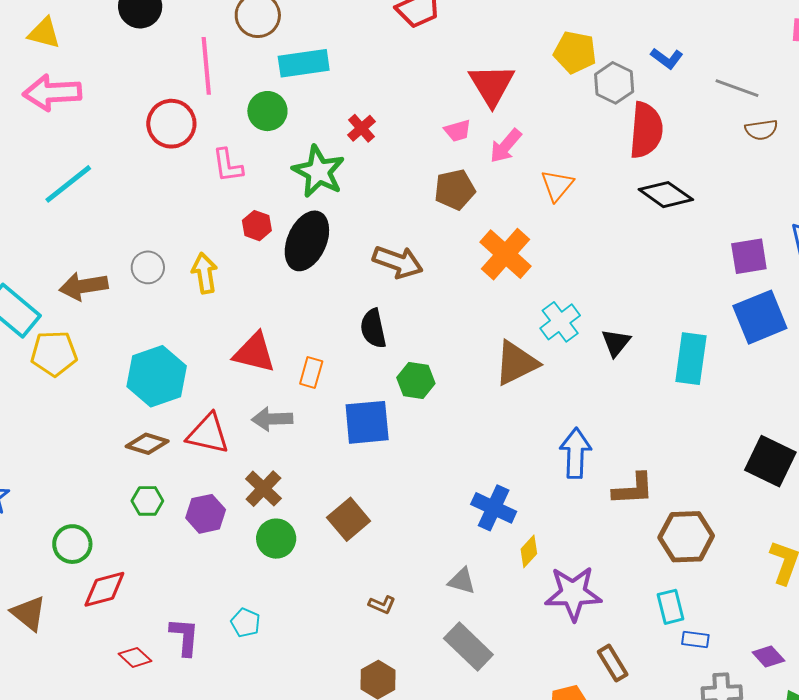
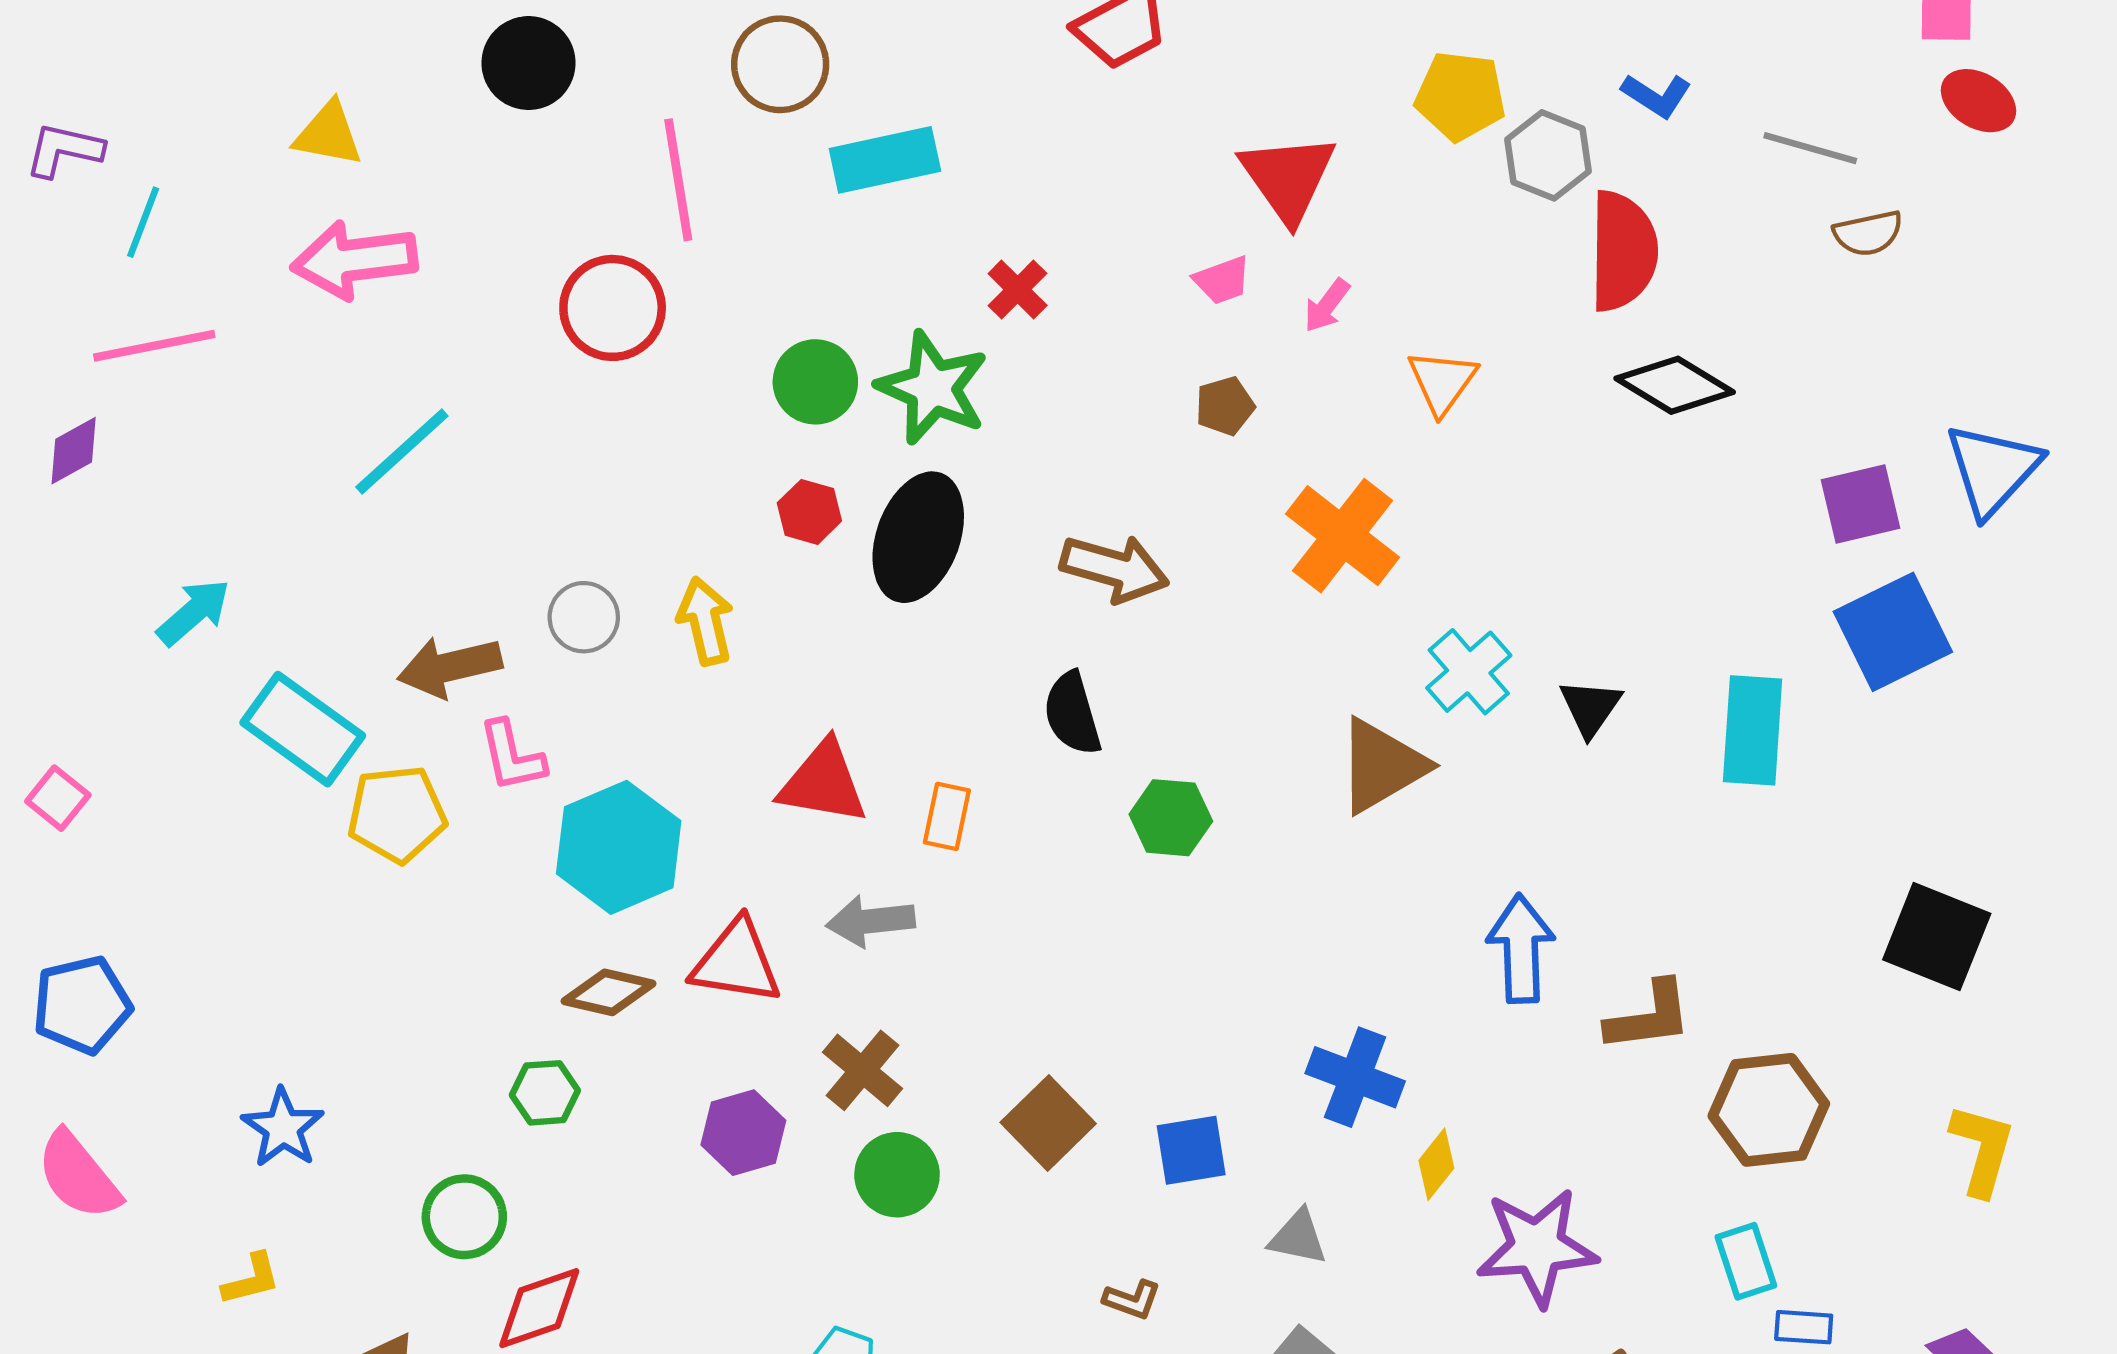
green circle: (267, 111) -> (815, 382), moved
pink arrow: (506, 146) -> (1327, 305), size x0.7
pink L-shape: (228, 166) -> (512, 756), moved
brown pentagon: (455, 190) -> (1225, 406), size x0.7
blue square: (367, 422) -> (1191, 1150), moved, size x0.7
green hexagon: (147, 501) -> (545, 1093), moved

